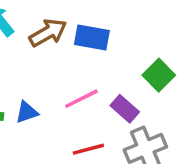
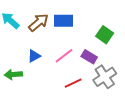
blue triangle: (27, 112) -> (34, 56), moved

